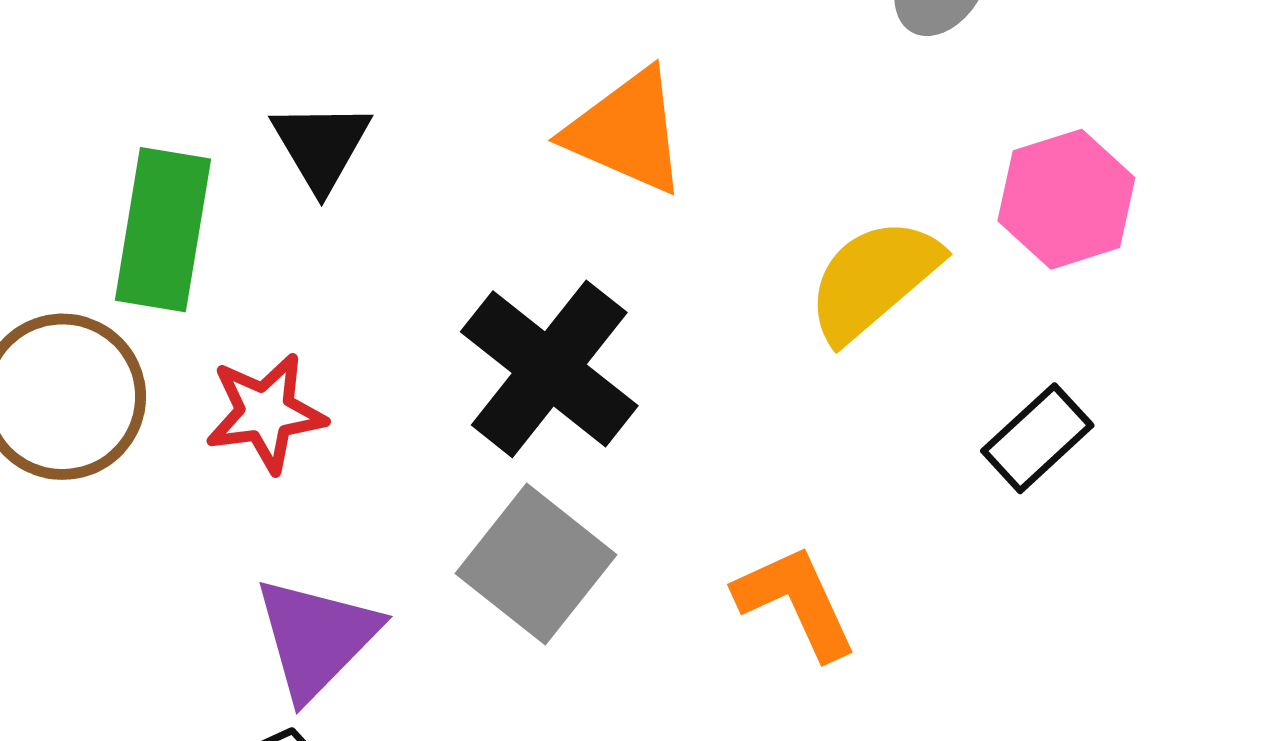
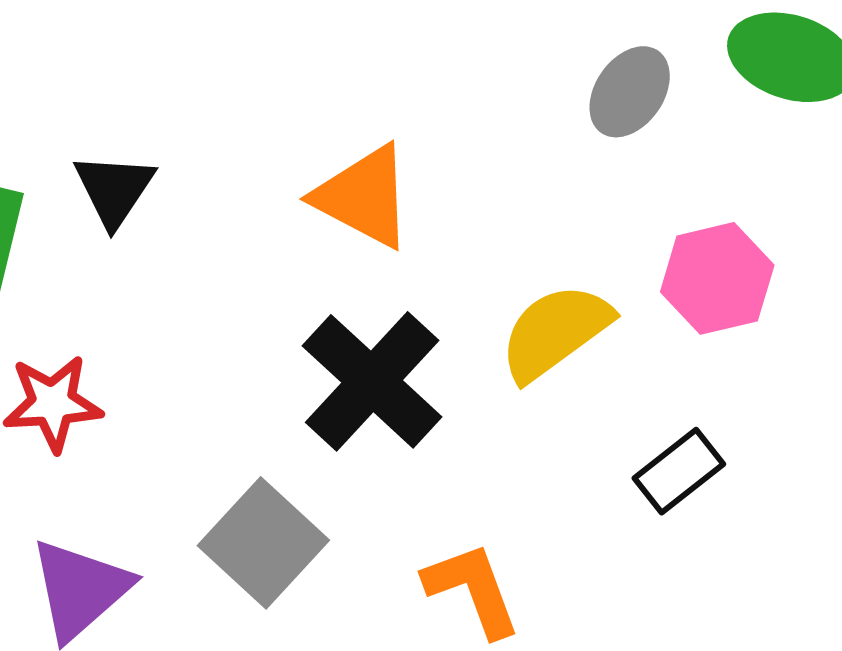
black cross: (549, 369) -> (372, 381), moved

